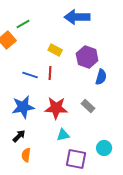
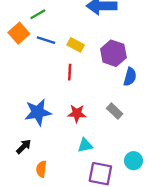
blue line: (30, 75) -> (46, 40), moved
red star: (56, 108) -> (77, 113), size x0.7
black arrow: (19, 136) -> (24, 146), moved

